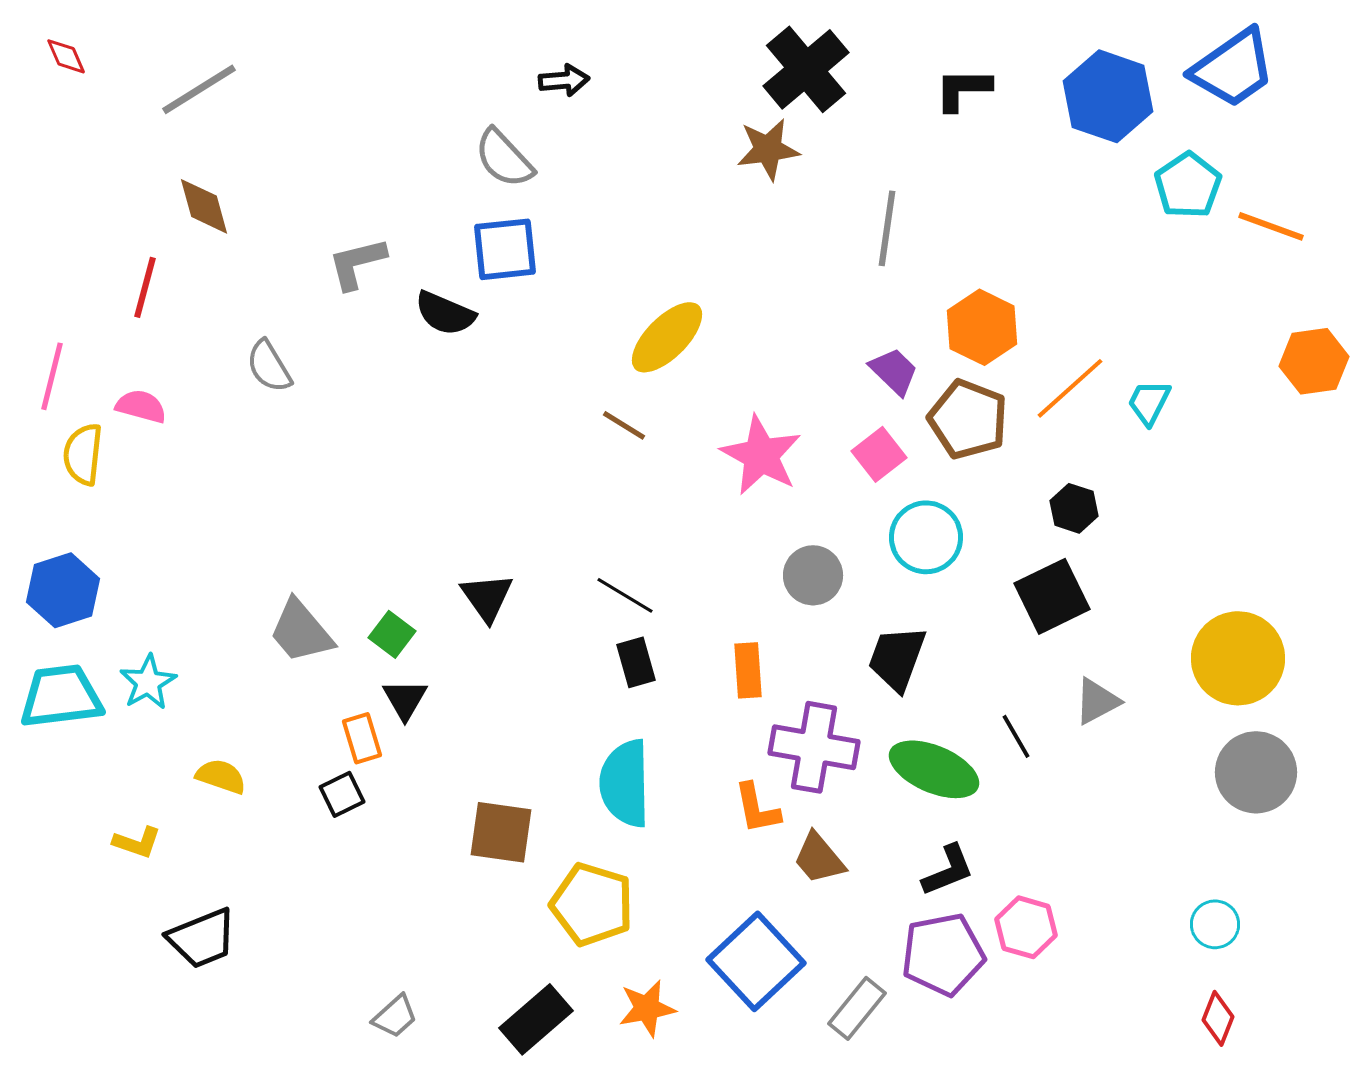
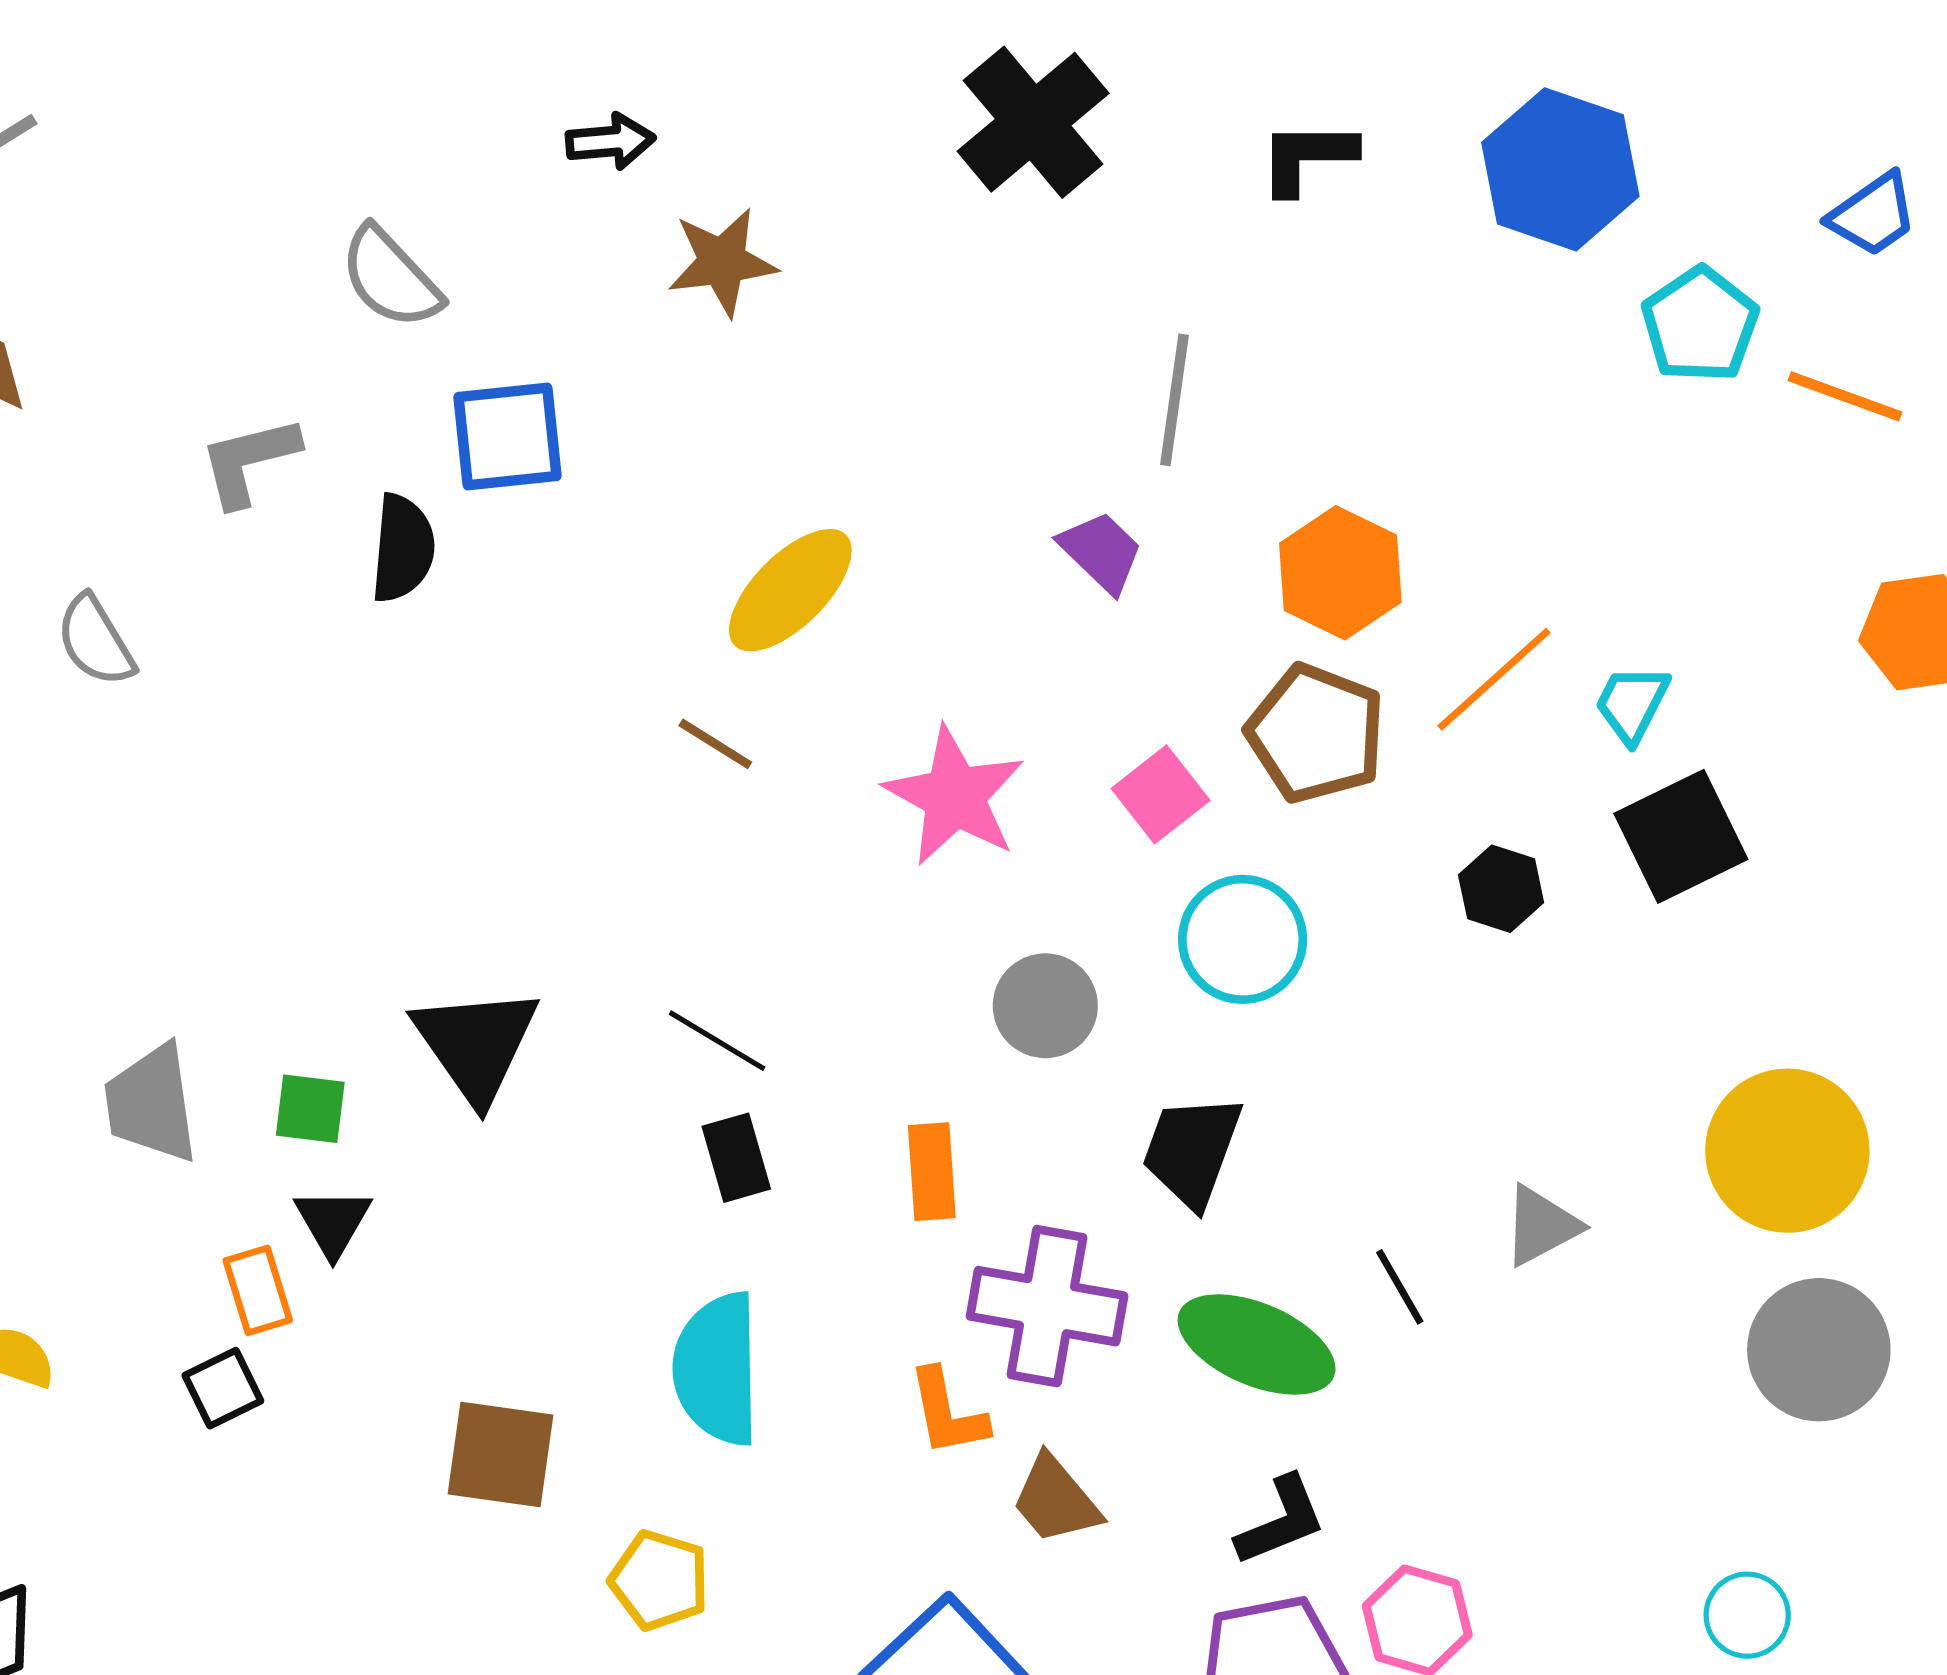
blue trapezoid: (1233, 68) -> (1873, 215), moved, size x0.6
brown star: (768, 149) -> (722, 262), moved
gray semicircle: (504, 158) -> (390, 278), moved
black semicircle: (445, 313) -> (403, 548), turned -108
purple trapezoid: (894, 371) -> (1101, 552), moved
black square: (1052, 596) -> (1681, 836), moved
black triangle: (487, 597) -> (476, 1044), size x1.4
gray trapezoid: (301, 631) -> (151, 1104), turned 32
green square: (392, 634) -> (310, 1109), turned -30
yellow pentagon: (592, 904) -> (659, 1580), size x0.7

